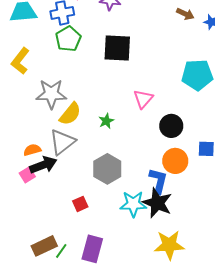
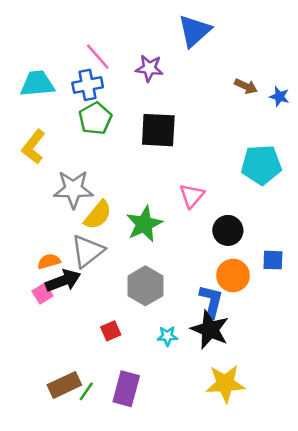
green star: (106, 121) -> (144, 224), size x1.8
cyan star: (133, 204) -> (167, 336), moved, size x0.6

